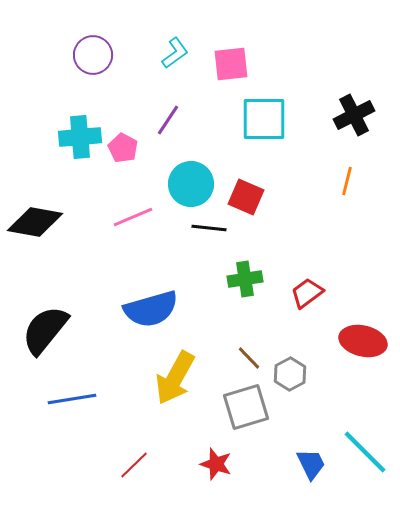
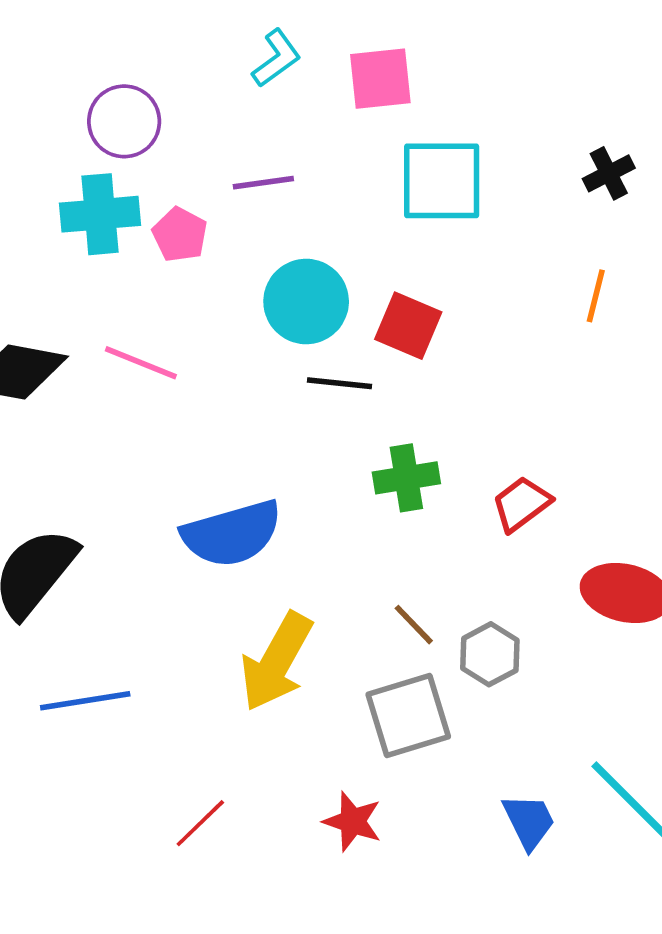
purple circle: (93, 55) -> (124, 121), moved
black cross: (354, 115) -> (609, 173), size x0.7
purple line: (168, 120) -> (263, 183), turned 48
pink line: (133, 217) -> (141, 363), moved, turned 45

